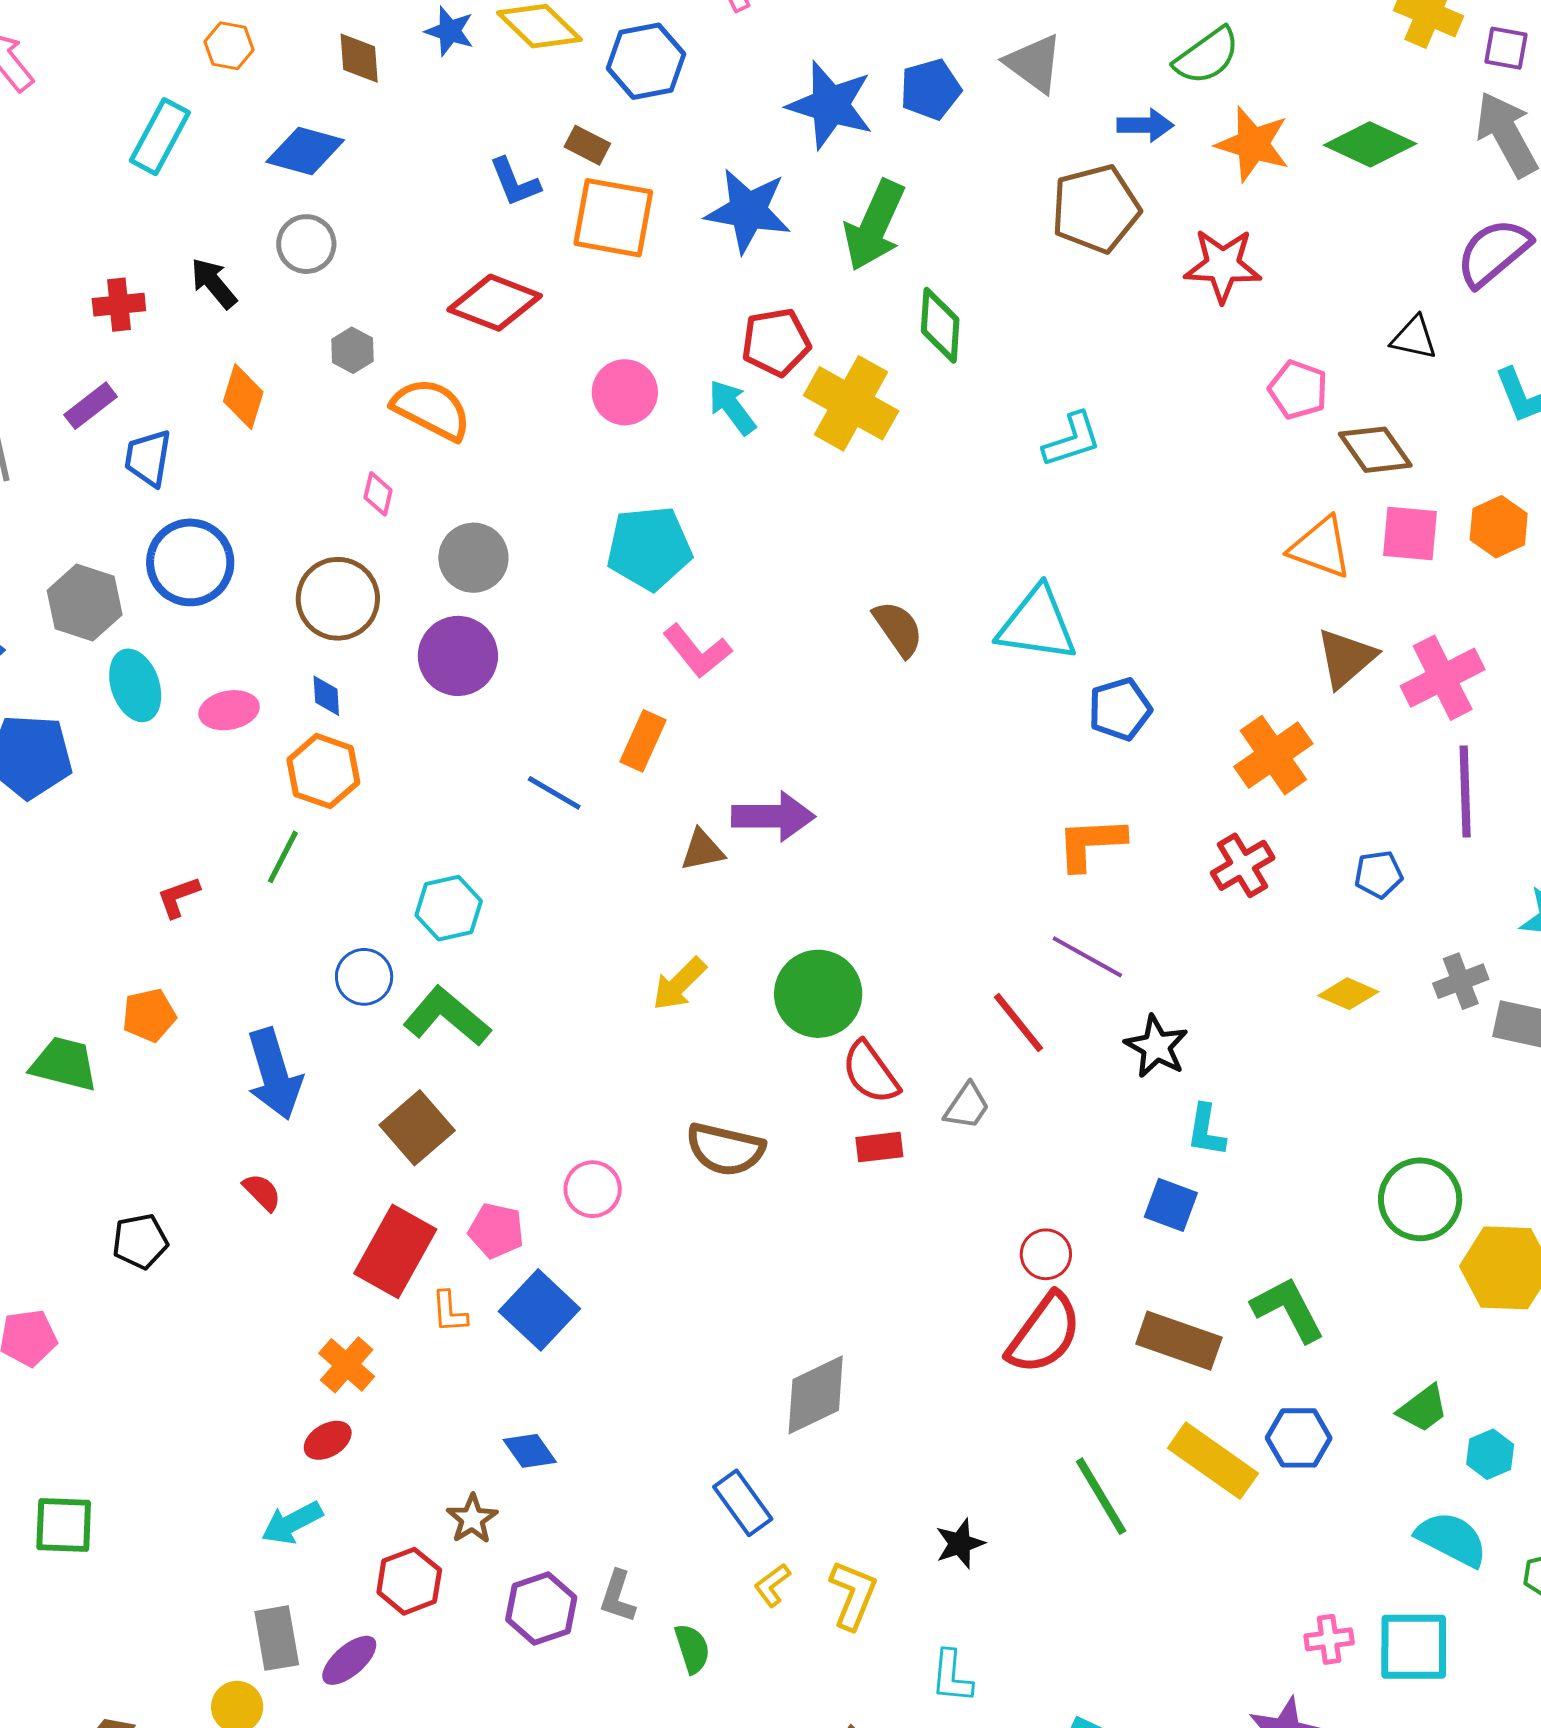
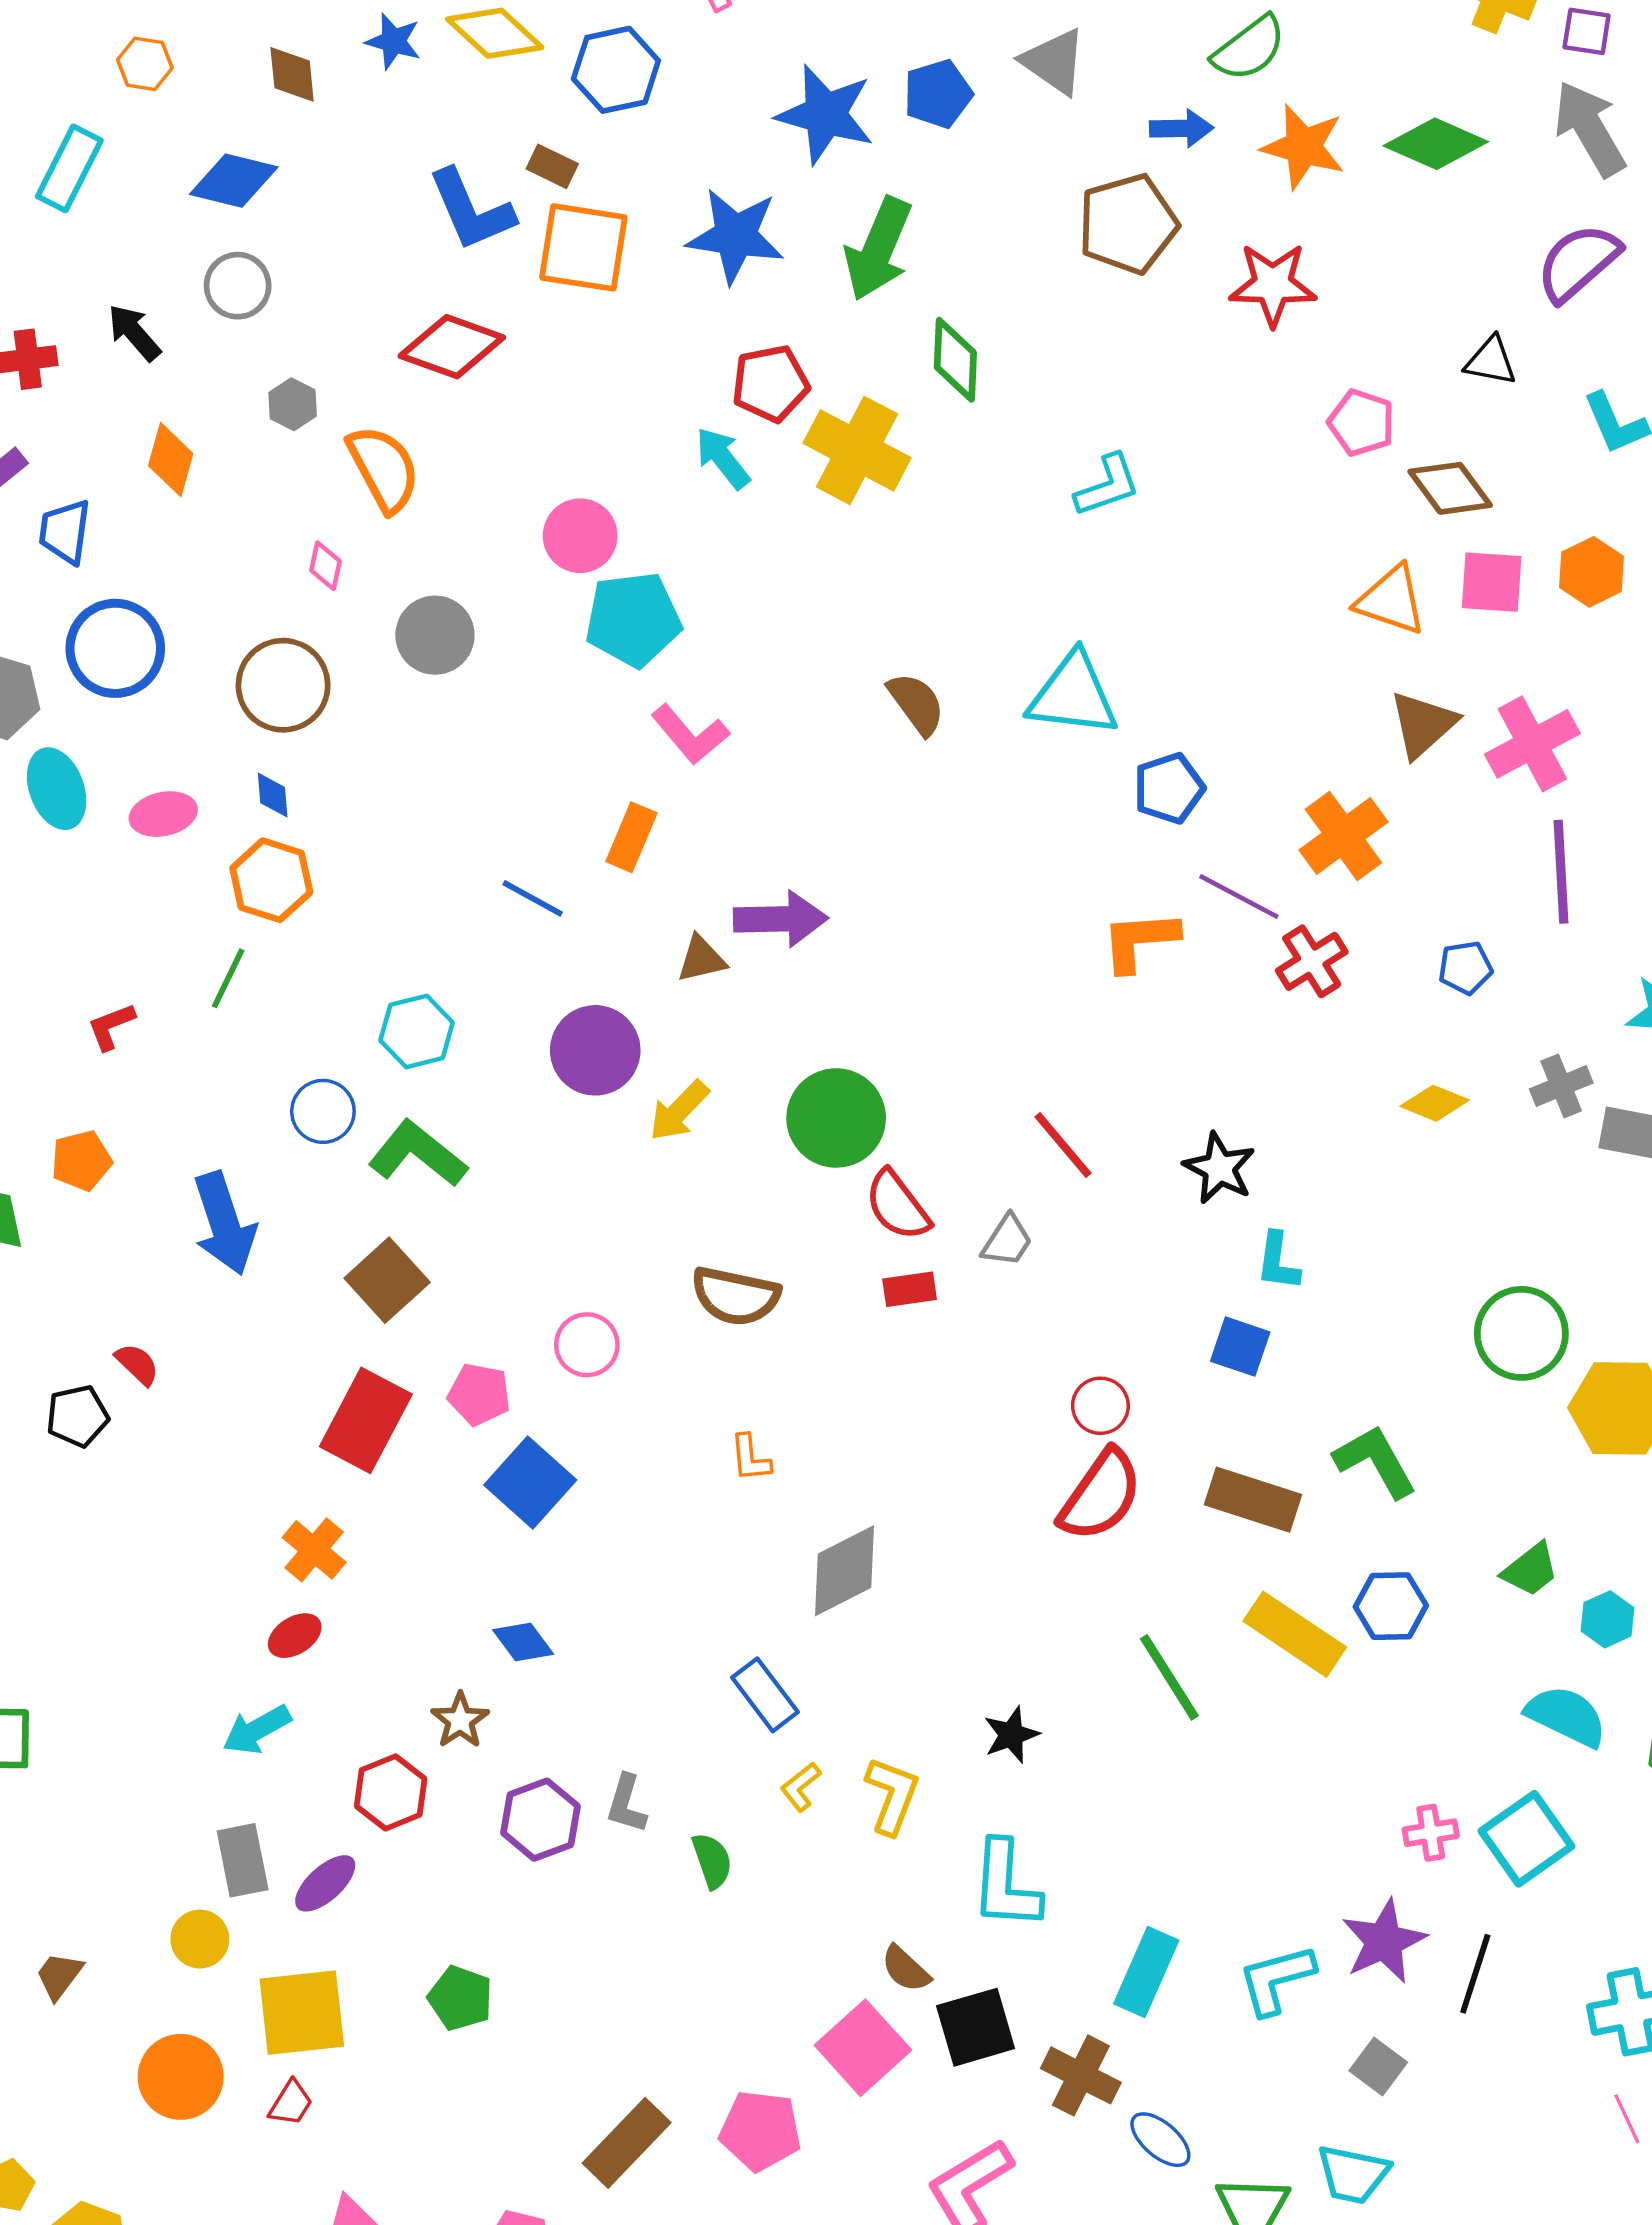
blue L-shape: (515, 182) -> (471, 210), size x1.5
pink circle: (625, 392) -> (580, 536), moved
orange semicircle: (432, 409) -> (384, 469), turned 36
purple circle: (458, 656) -> (595, 1050), moved
purple line: (1087, 957) -> (1239, 896), moved
red semicircle: (262, 1192) -> (137, 1364), moved
orange L-shape: (449, 1312) -> (750, 1458), moved
cyan square: (1414, 1647) -> (1527, 1839), turned -34
cyan L-shape: (952, 1676) -> (1006, 1885), size x1.5

